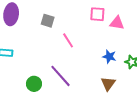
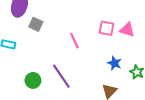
pink square: (97, 14) -> (106, 28), moved
gray square: (48, 21) -> (36, 24), moved

